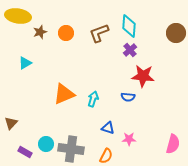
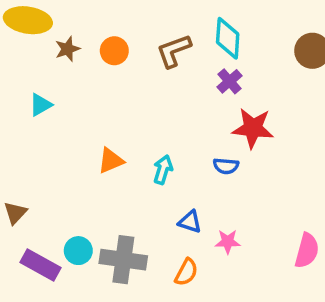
orange triangle: (64, 94) -> (111, 161), size x0.7
purple rectangle: (25, 152) -> (40, 265), size x1.5

